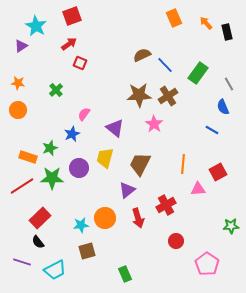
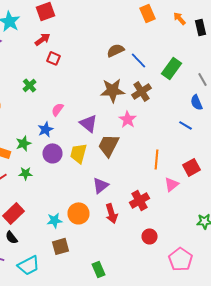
brown trapezoid: (140, 164) -> (108, 145), moved
purple circle: (79, 168) -> (52, 153), moved
green star: (52, 178) -> (26, 173), size x0.6
pink triangle: (198, 189) -> (172, 184), turned -35

